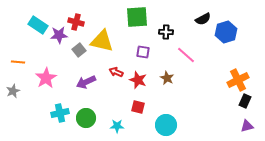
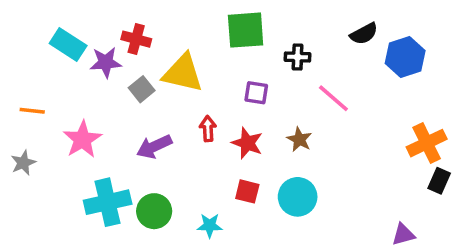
red arrow: (116, 72) -> (208, 129), turned 64
cyan cross: (60, 113) -> (108, 202), size x1.4
cyan circle: (166, 125) -> (298, 197), moved
purple triangle: (247, 126) -> (403, 234), moved

